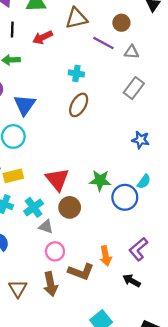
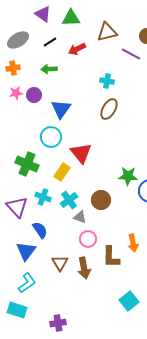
black line: (12, 29) -> (50, 42), turned 56
yellow rectangle: (13, 176) -> (62, 172), moved, turned -42
red triangle: (57, 179) -> (81, 153), moved
brown L-shape: (81, 272) -> (111, 257), turned 70
brown triangle: (18, 289) -> (60, 263), moved

